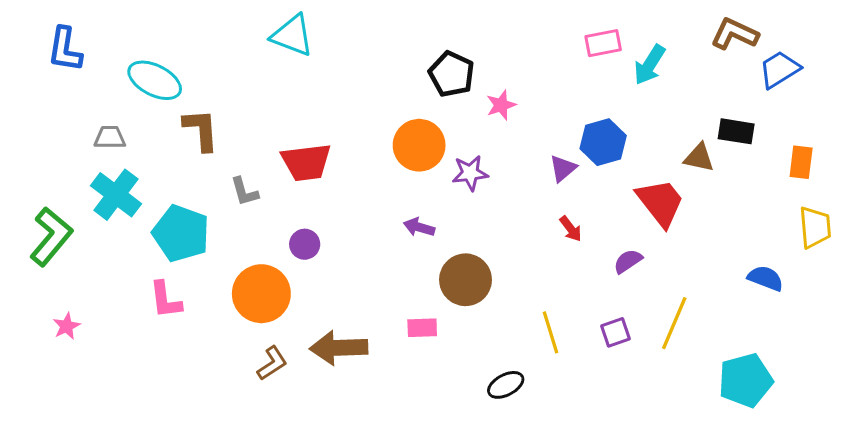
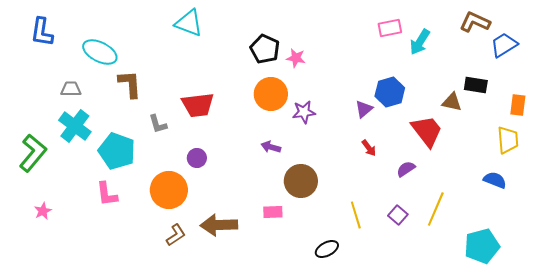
black pentagon: (452, 74) -> (265, 49), moved
pink star: (501, 105) -> (296, 58), moved, turned 30
yellow trapezoid: (815, 227) -> (508, 140), moved
purple square: (616, 332) -> (398, 215), turned -30

